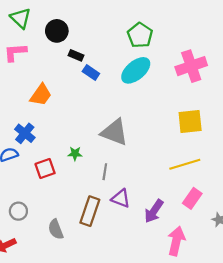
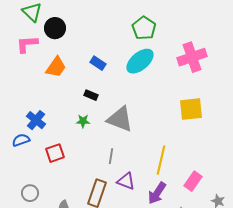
black circle: (57, 31) -> (55, 28), moved
black rectangle: (76, 55) -> (91, 95), moved
orange trapezoid: (41, 95) -> (56, 67), moved
green star: (75, 154) -> (83, 121), moved
yellow line: (185, 164) -> (161, 160), moved, turned -60

